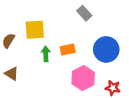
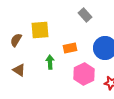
green arrow: (46, 54) -> (50, 62), moved

